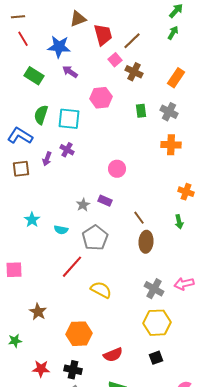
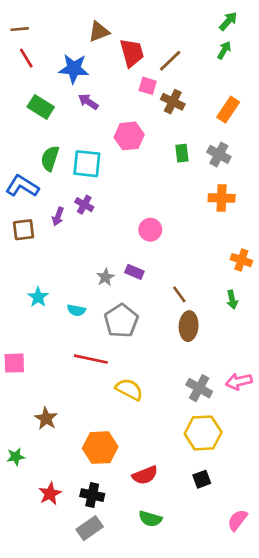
pink square: (115, 60) -> (148, 86), turned -32
red line: (72, 267) -> (91, 359), turned 60
red star: (41, 369) -> (50, 494), turned -30

